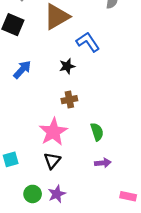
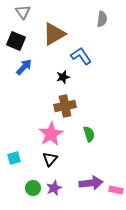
blue arrow: (22, 70) -> (24, 67), moved
brown cross: (69, 100) -> (65, 106), size x1.5
purple arrow: (103, 163) -> (91, 183), moved, size x1.6

